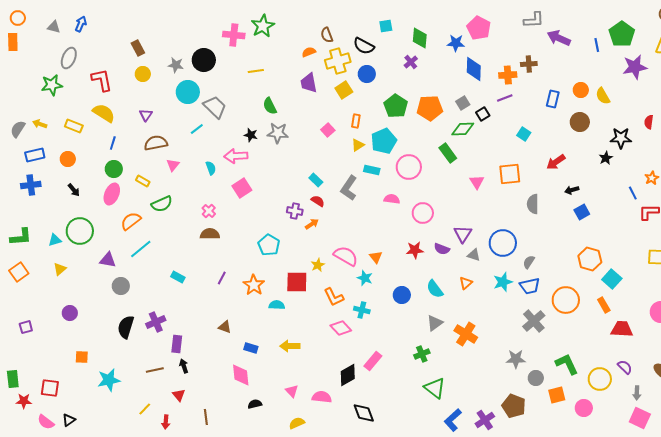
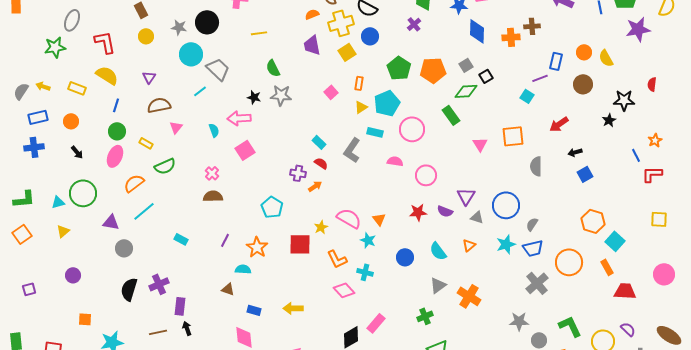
purple line: (505, 98) -> (540, 78), moved
cyan semicircle: (277, 305) -> (243, 269), moved

